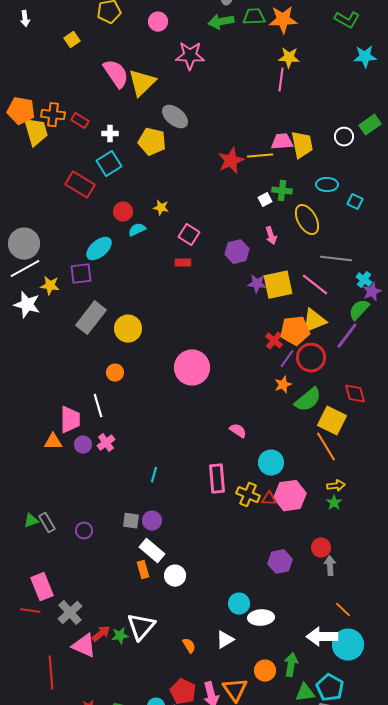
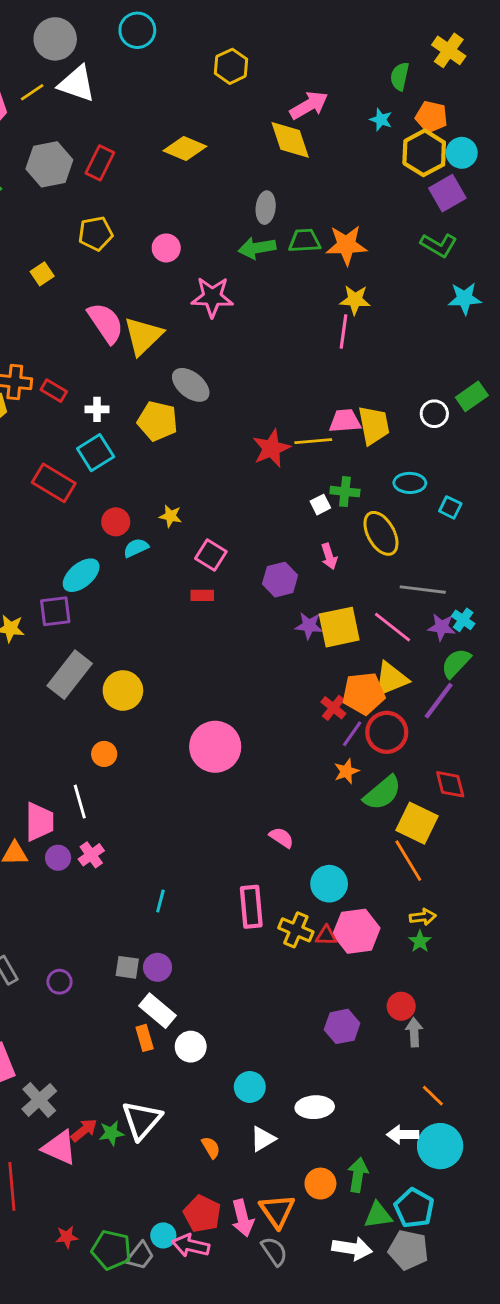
purple star: (372, 292) -> (442, 627), moved, turned 30
cyan circle: (239, 604) -> (250, 1087), moved
white arrow: (322, 637) -> (403, 1135), size x0.7

